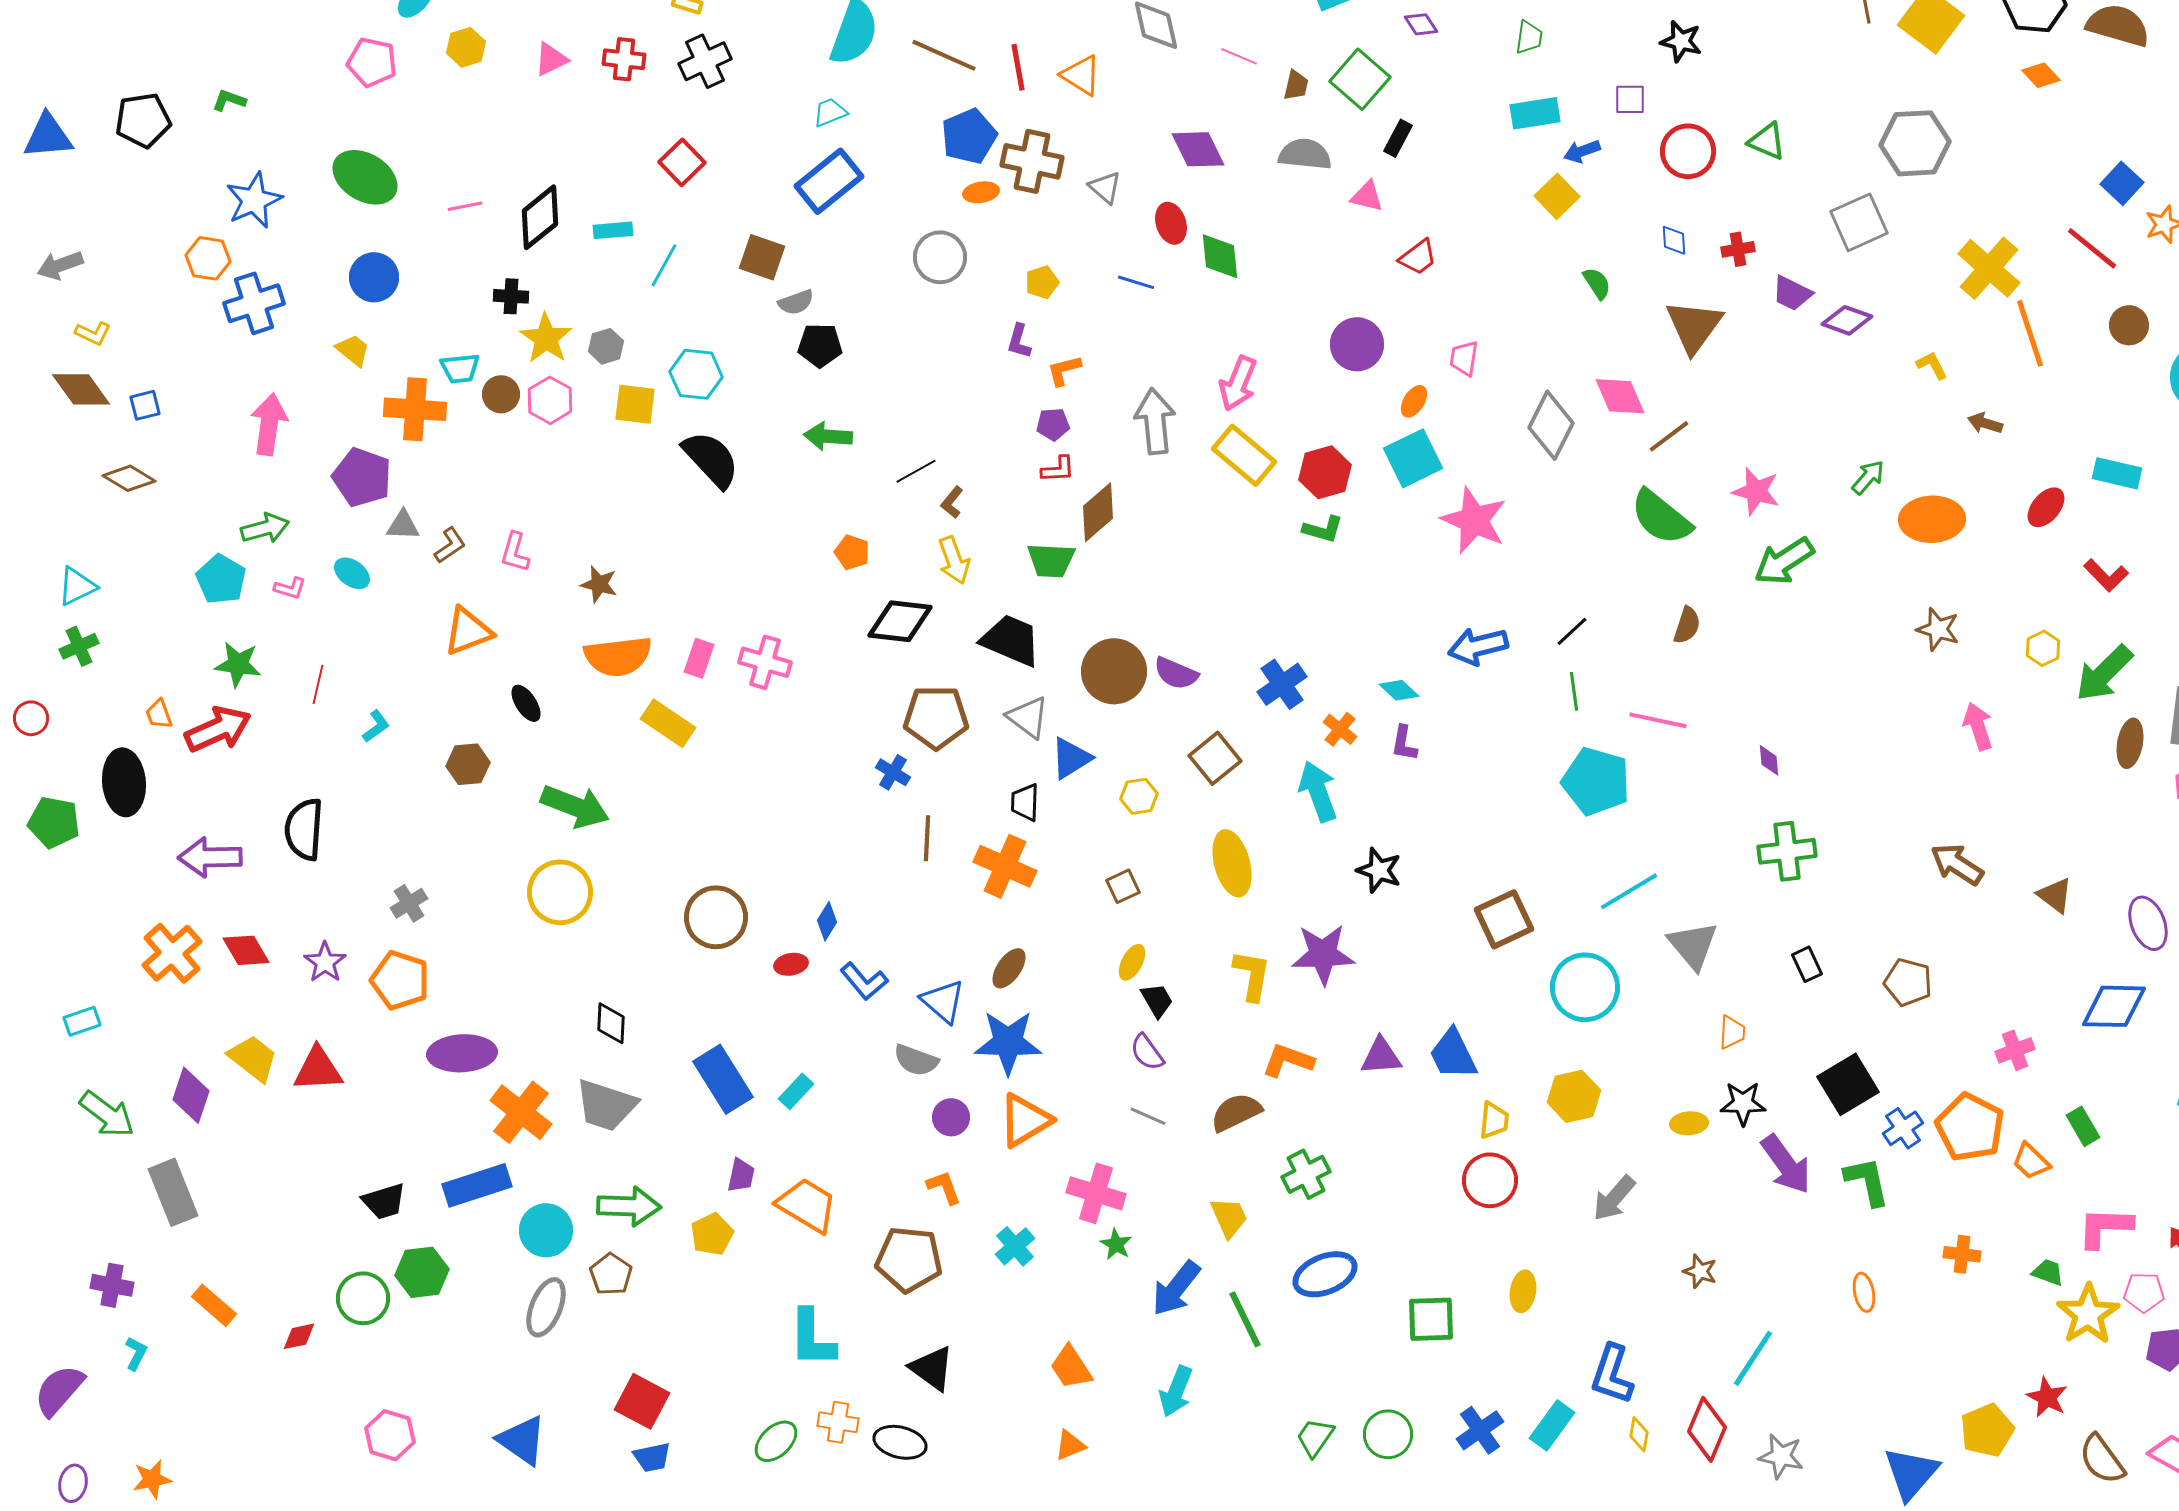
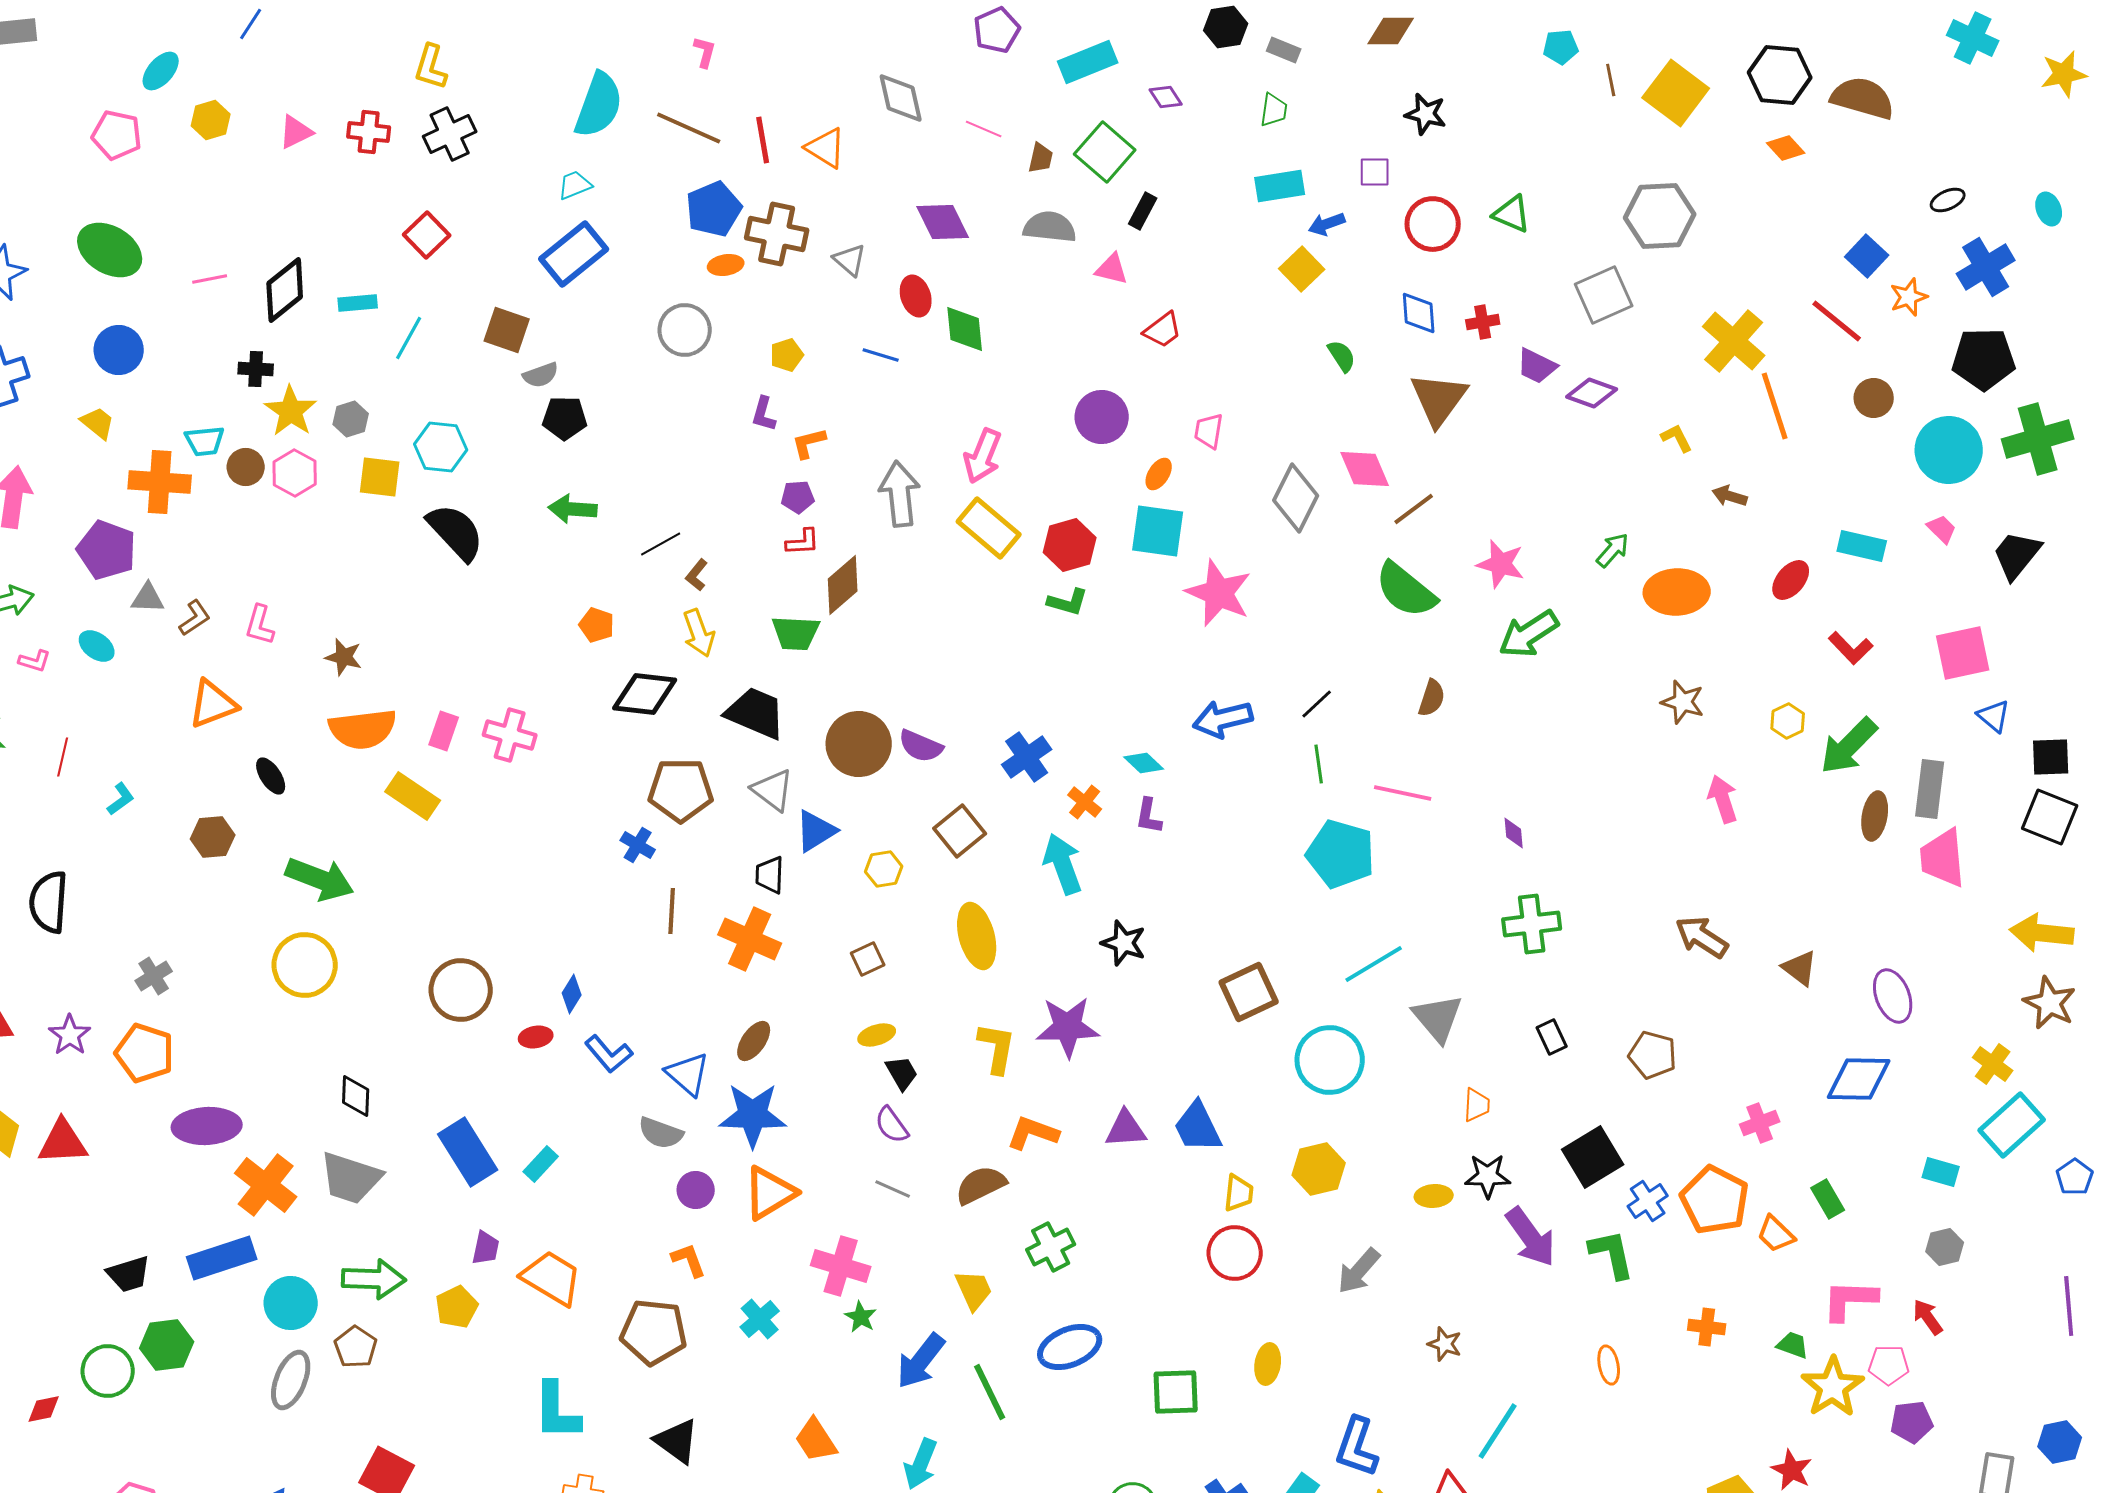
blue diamond: (1674, 240) -> (1419, 313), size x1.4
cyan square: (1413, 458) -> (1158, 531), turned 34
yellow ellipse: (1132, 962) -> (877, 1035), turned 45

